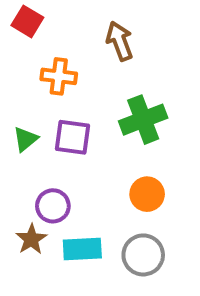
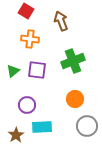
red square: (27, 21) -> (26, 11), moved
brown star: (31, 239) -> (16, 135), moved
gray circle: (143, 255) -> (87, 126), moved

